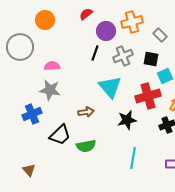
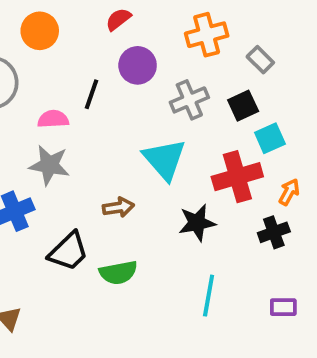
purple circle: (106, 31) -> (138, 65), moved
black line: (95, 53) -> (92, 94), moved
black square: (151, 59) -> (243, 106), turned -35

